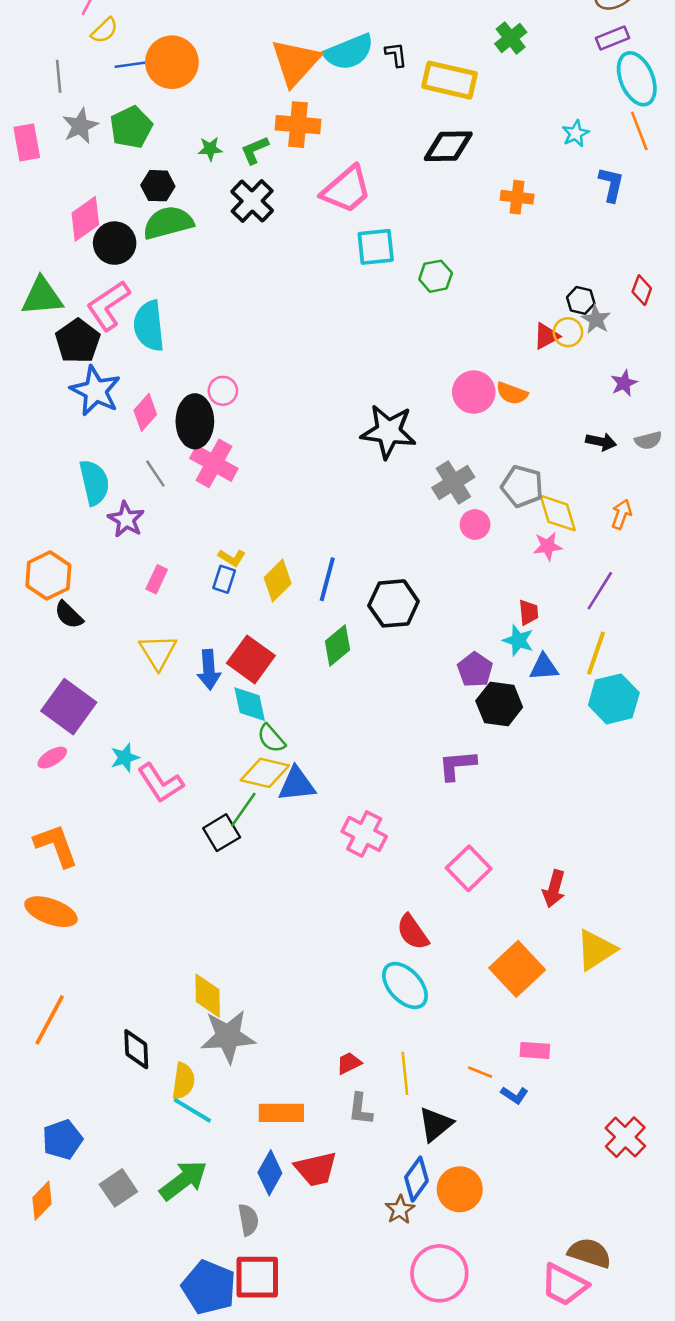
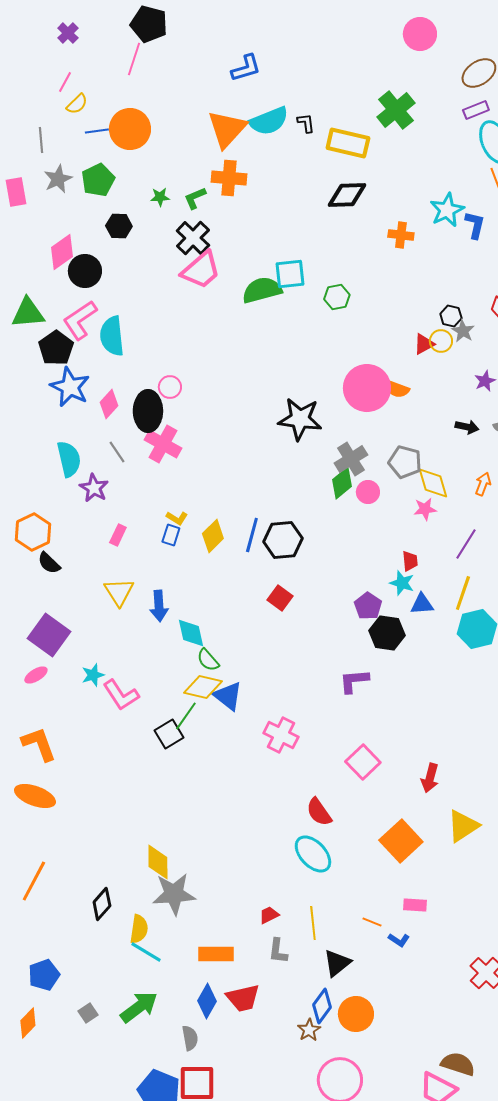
green cross: (511, 38) -> (396, 110), size x1.5
cyan star: (576, 134) -> (447, 210), moved, size x1.6
pink trapezoid: (346, 190) -> (201, 270), moved
green semicircle: (168, 223) -> (262, 290), moved
pink circle: (474, 392) -> (367, 388), size x1.4
black hexagon: (394, 603) -> (283, 540), moved
green diamond: (337, 645) -> (342, 483), moved
red square: (251, 659) -> (280, 598), moved, size x0.7
blue triangle: (297, 784) -> (228, 696), turned 44
black diamond: (136, 1049) -> (102, 904), turned 44
gray square: (118, 1188) -> (88, 1013), size x0.7

